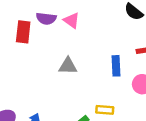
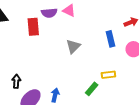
gray triangle: (68, 66) -> (73, 46), turned -35

